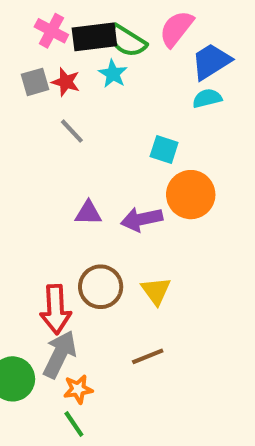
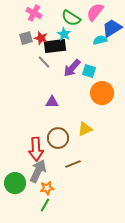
black rectangle: (94, 37) -> (55, 46), moved
cyan semicircle: (207, 98) -> (100, 40), moved
purple arrow: (142, 219) -> (72, 68), moved, turned -36
yellow triangle: (156, 291) -> (85, 129), moved, turned 42
brown line: (148, 356) -> (73, 164), moved
green line: (74, 424) -> (45, 205), turned 64

